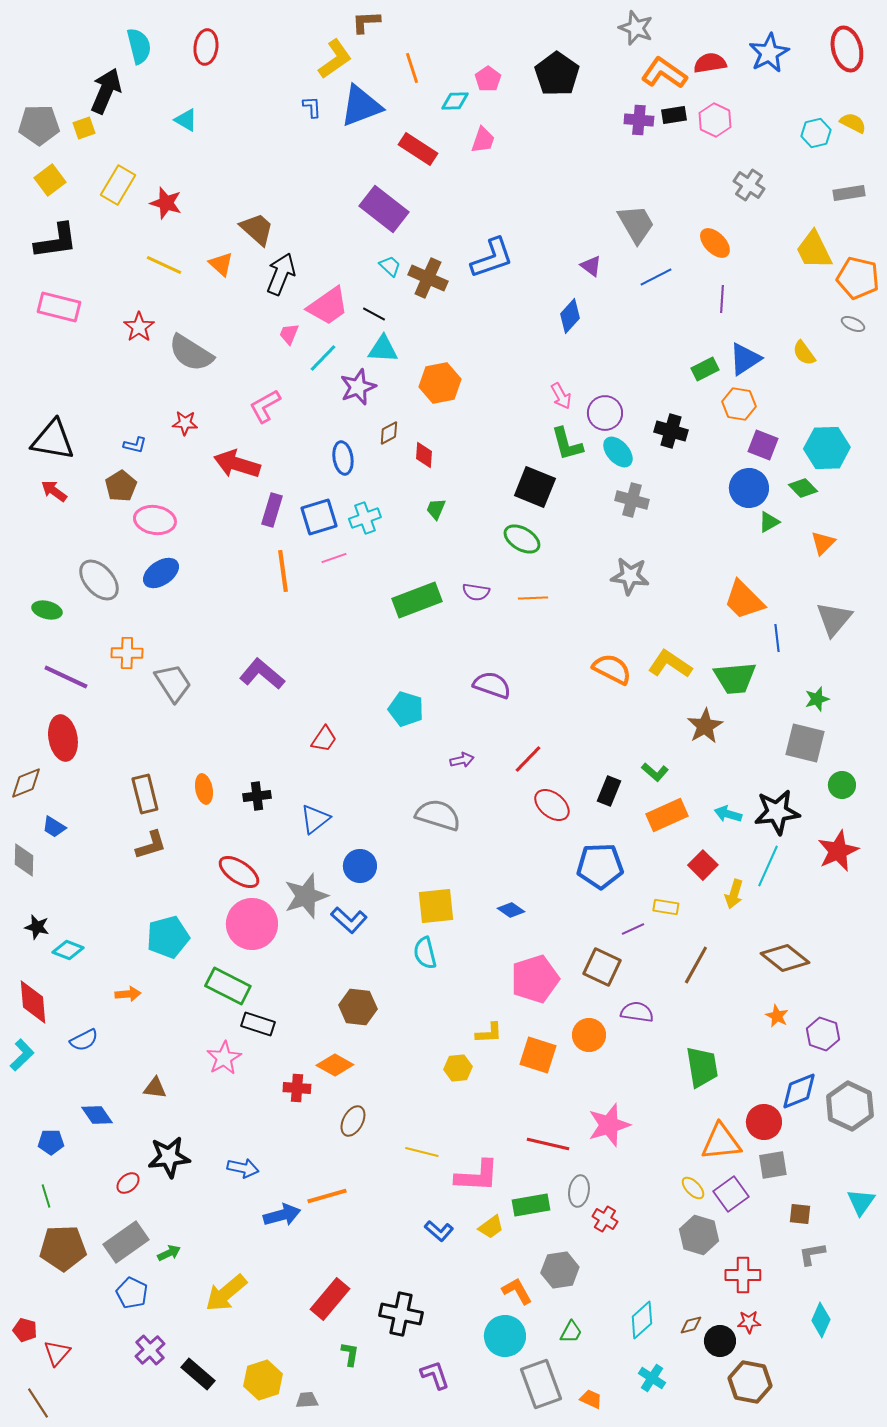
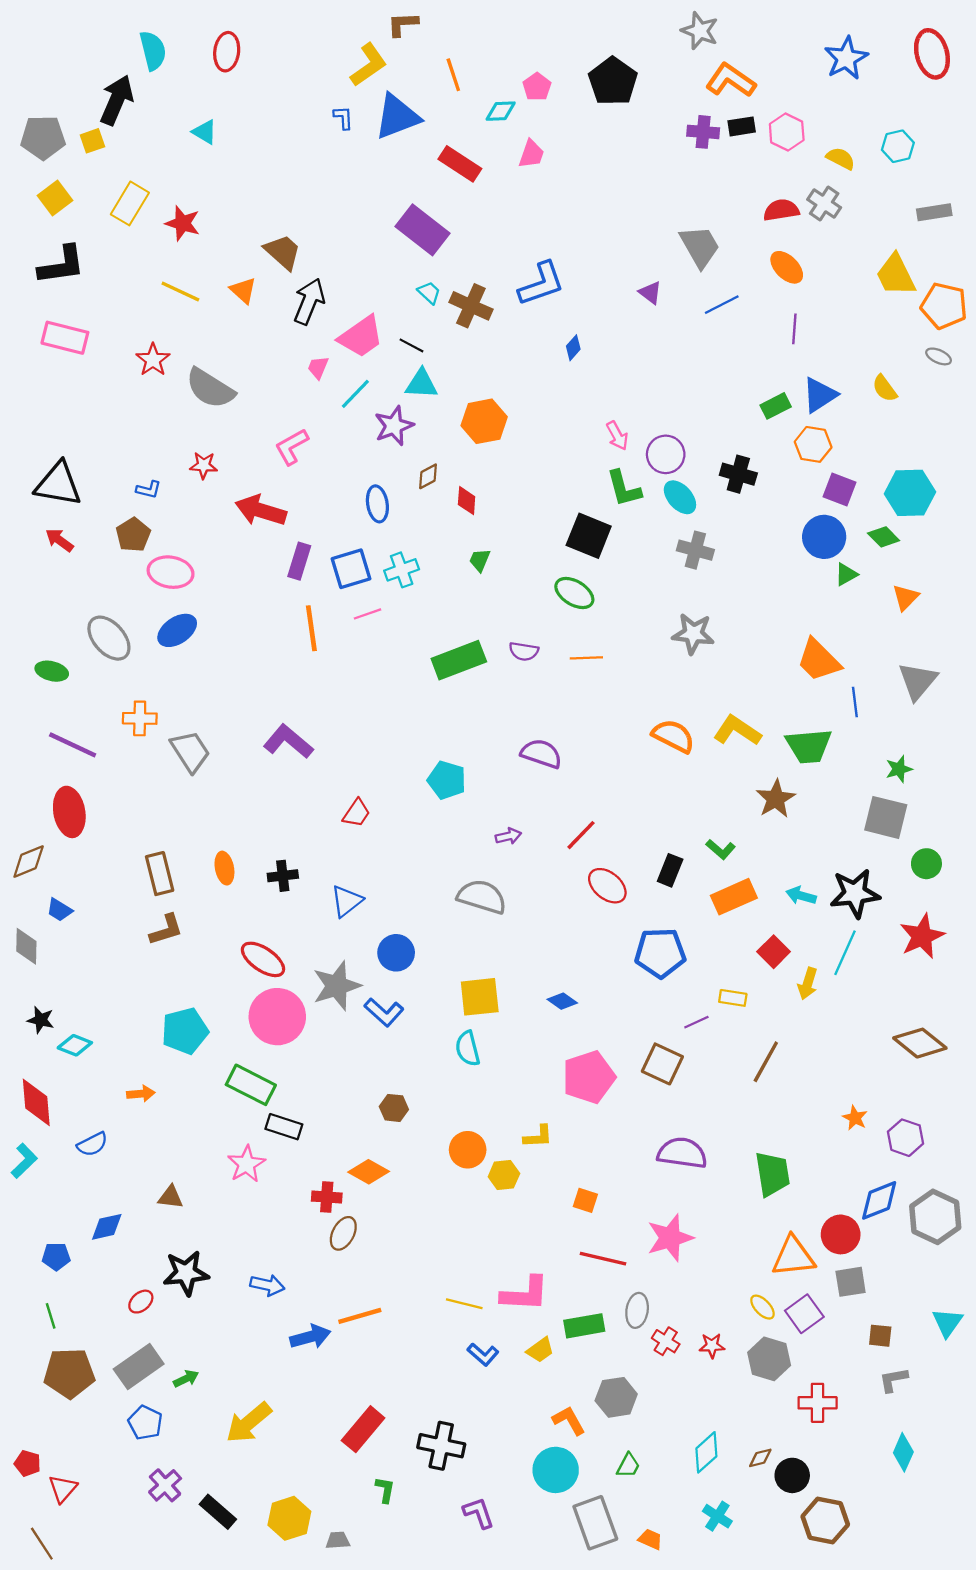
red semicircle: (710, 63) -> (781, 210), moved
yellow semicircle: (853, 123) -> (841, 158), moved
blue diamond: (570, 316) -> (573, 348), moved, size x0.7
brown diamond: (785, 958) -> (920, 1043), moved
brown hexagon: (358, 1007) -> (394, 1108), size x0.7
purple semicircle: (637, 1012) -> (682, 1153), moved, size x1.4
orange circle: (589, 1035) -> (468, 1150), moved
orange square: (538, 1055) -> (585, 1200), moved, size x0.6
blue diamond: (97, 1115) -> (107, 1227), turned -68
brown ellipse: (353, 1121) -> (343, 1233), moved
yellow line: (422, 1152) -> (464, 1304), moved
red star: (749, 1322) -> (712, 1346), moved

